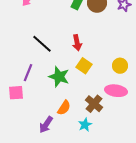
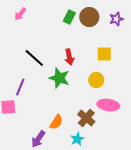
yellow square: (84, 66) -> (104, 54), moved, turned -35
yellow circle: (120, 66) -> (96, 80), moved
green star: (59, 77) -> (59, 78), moved

